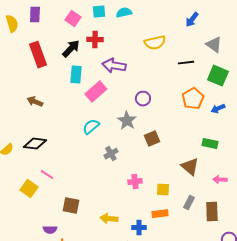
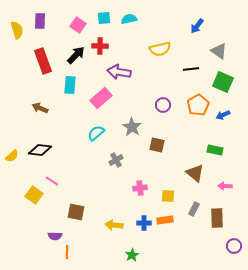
cyan rectangle: (76, 75) -> (70, 85), moved
purple circle: (143, 99) -> (163, 105), moved
brown square: (152, 139) -> (157, 145), turned 35
blue cross: (139, 228) -> (144, 223), moved

